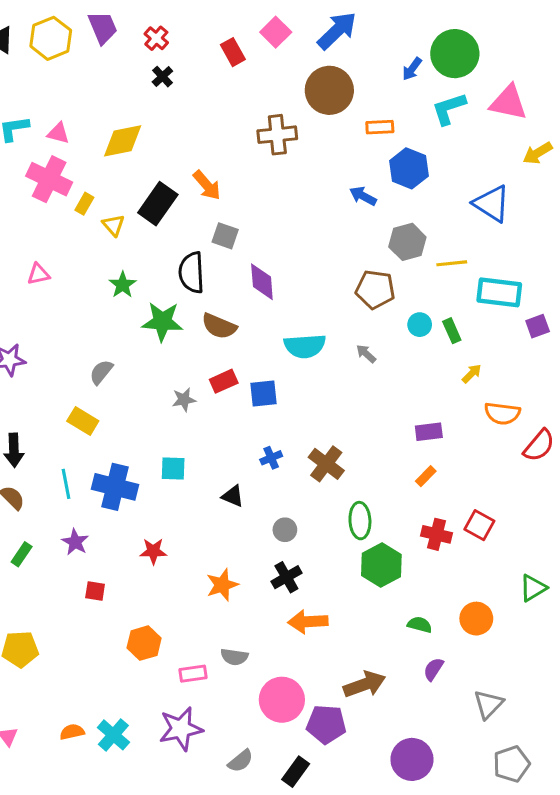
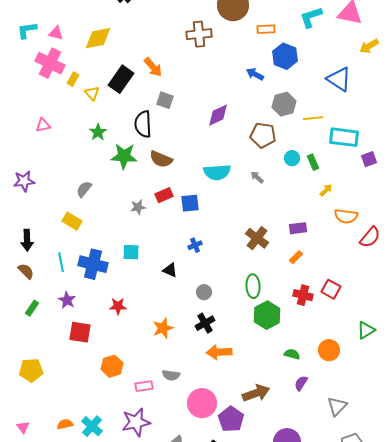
purple diamond: (262, 282) -> (218, 115), moved, turned 70
brown cross: (326, 464) -> (257, 238), moved
red square: (95, 591) -> (80, 332), size x1.6
purple pentagon: (326, 724) -> (231, 419), turned 30

